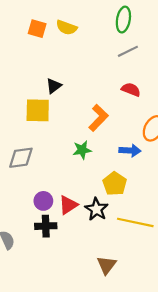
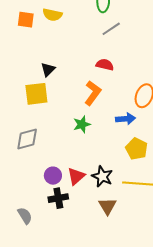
red semicircle: (131, 89) -> (105, 65), moved
yellow pentagon: (115, 184) -> (137, 149), moved
brown triangle: (107, 265) -> (107, 206), moved

